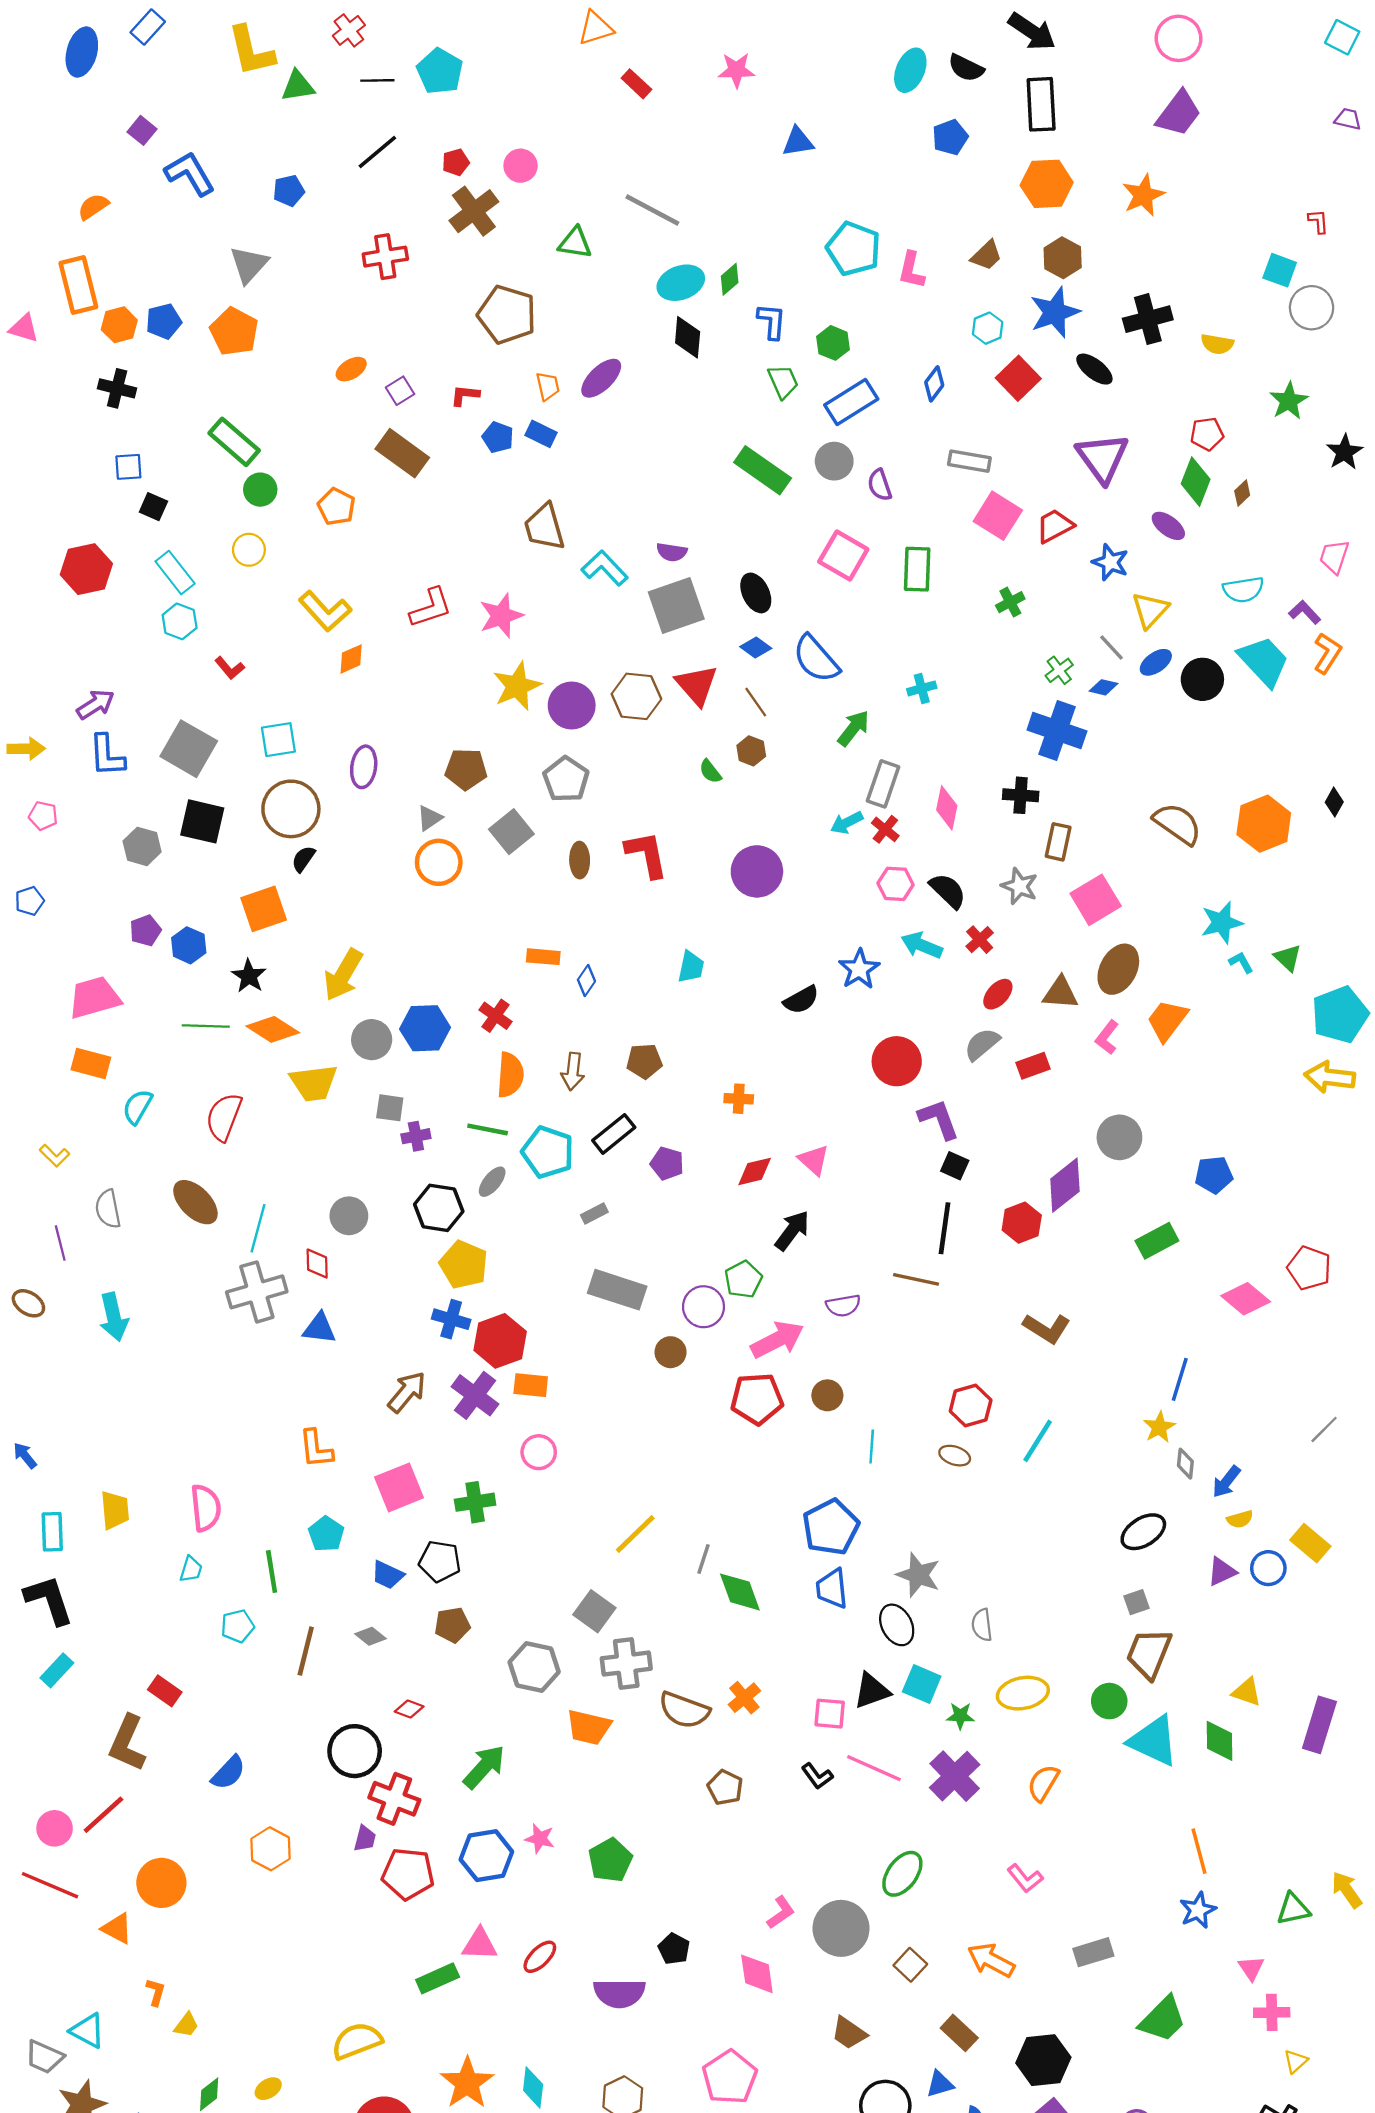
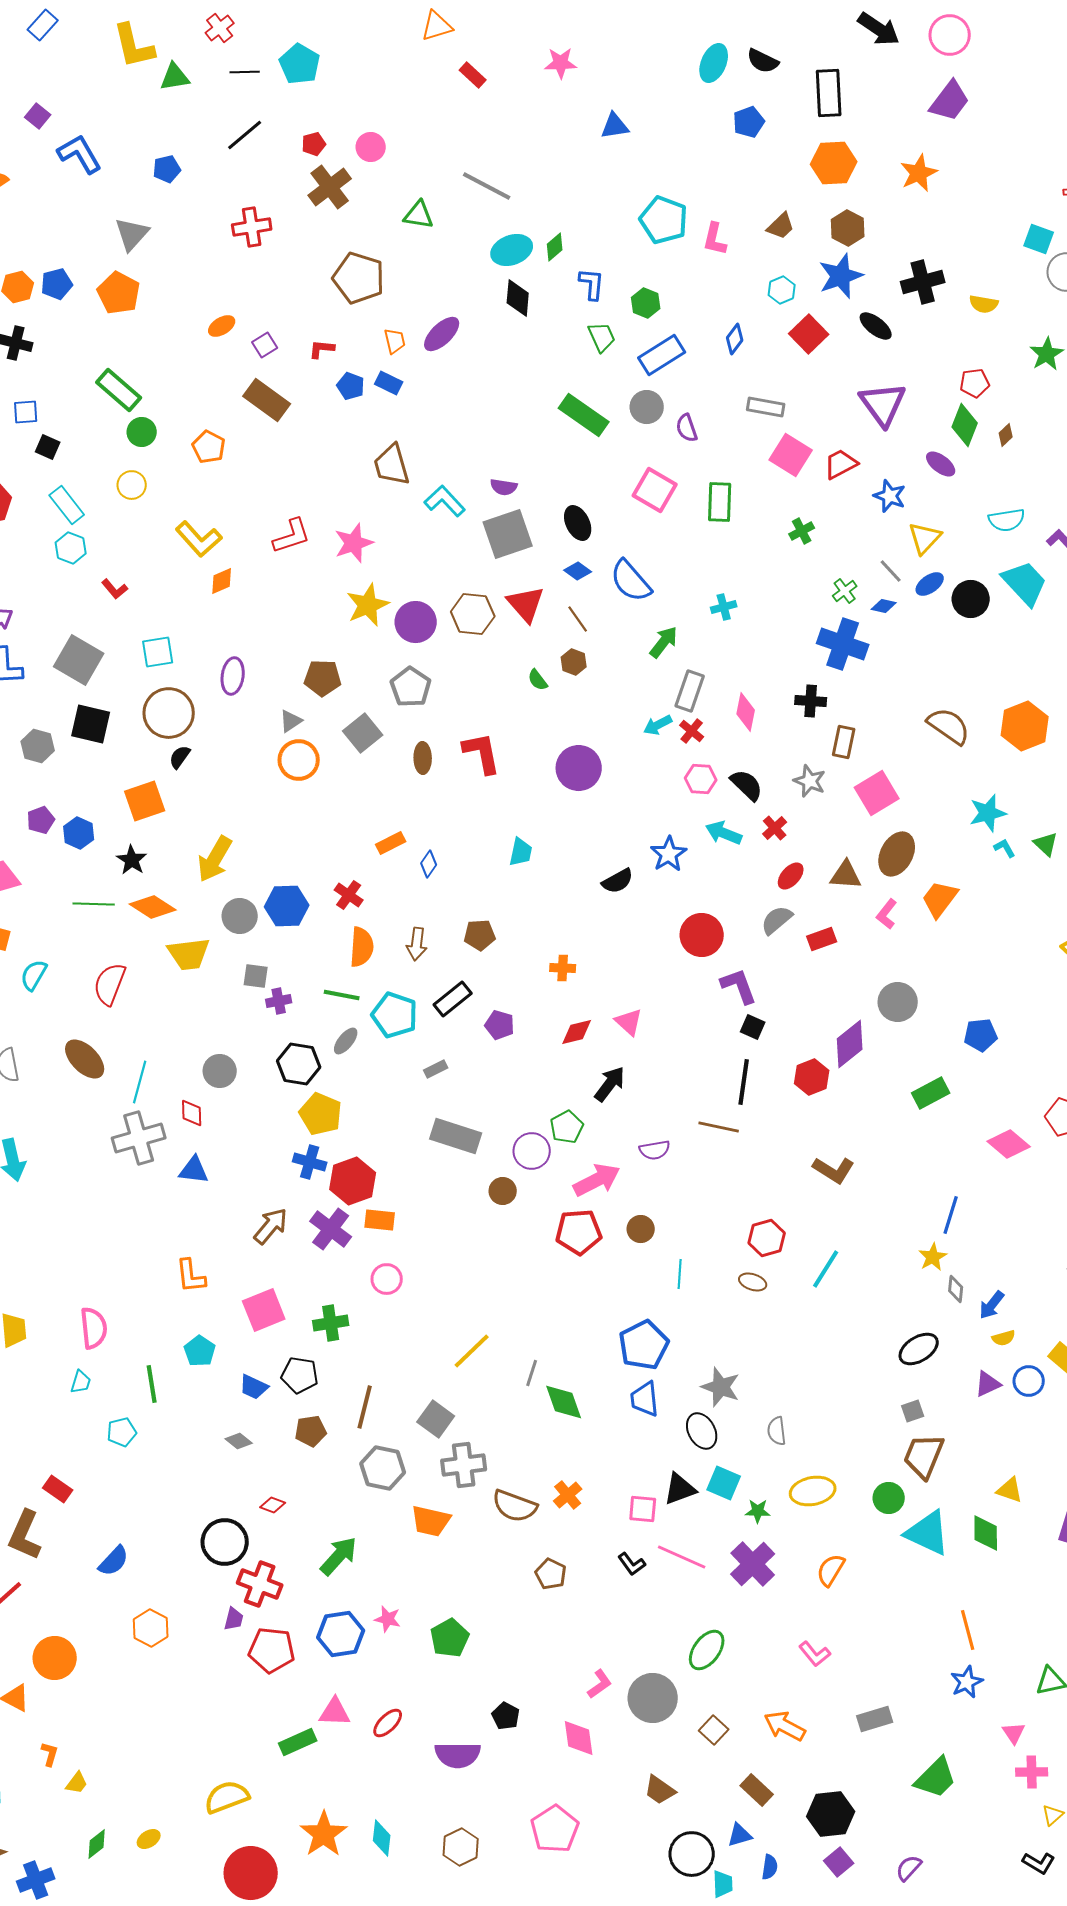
black arrow: (1032, 32) -> (879, 29), moved
orange rectangle: (543, 957) -> (391, 843), turned -32
brown line: (306, 1651) -> (365, 1407), moved

